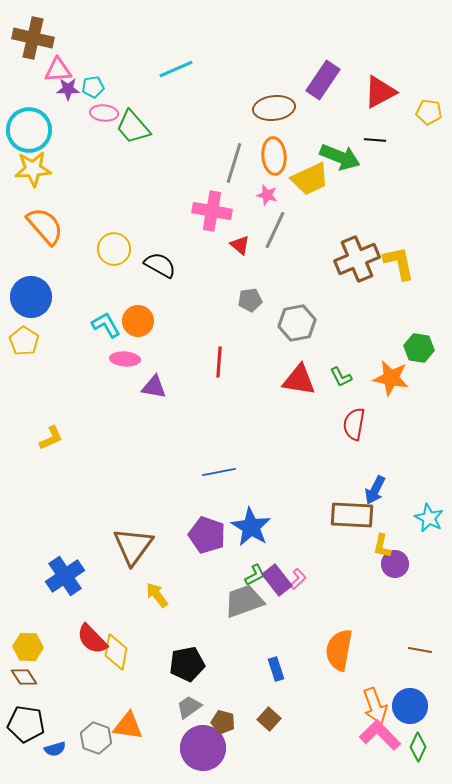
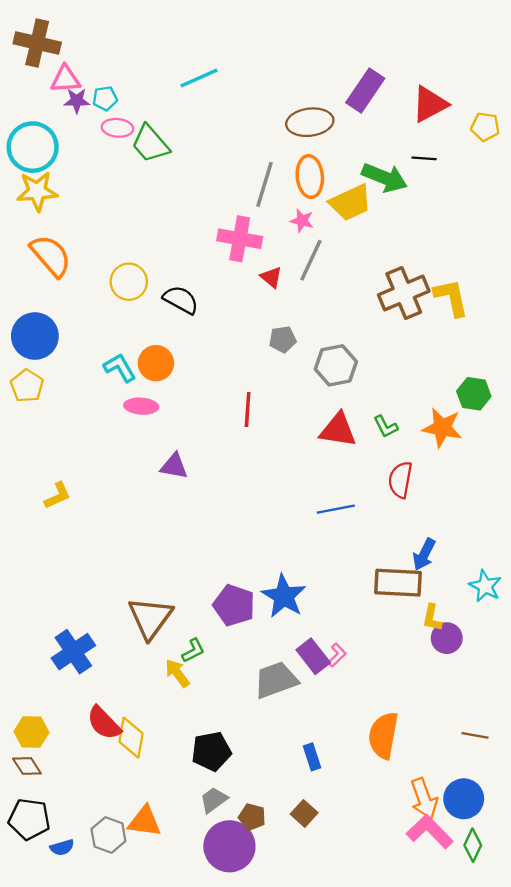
purple triangle: (154, 387) -> (174, 466), moved
blue line: (219, 472) -> (336, 509), moved
green L-shape: (255, 575) -> (193, 651), moved

